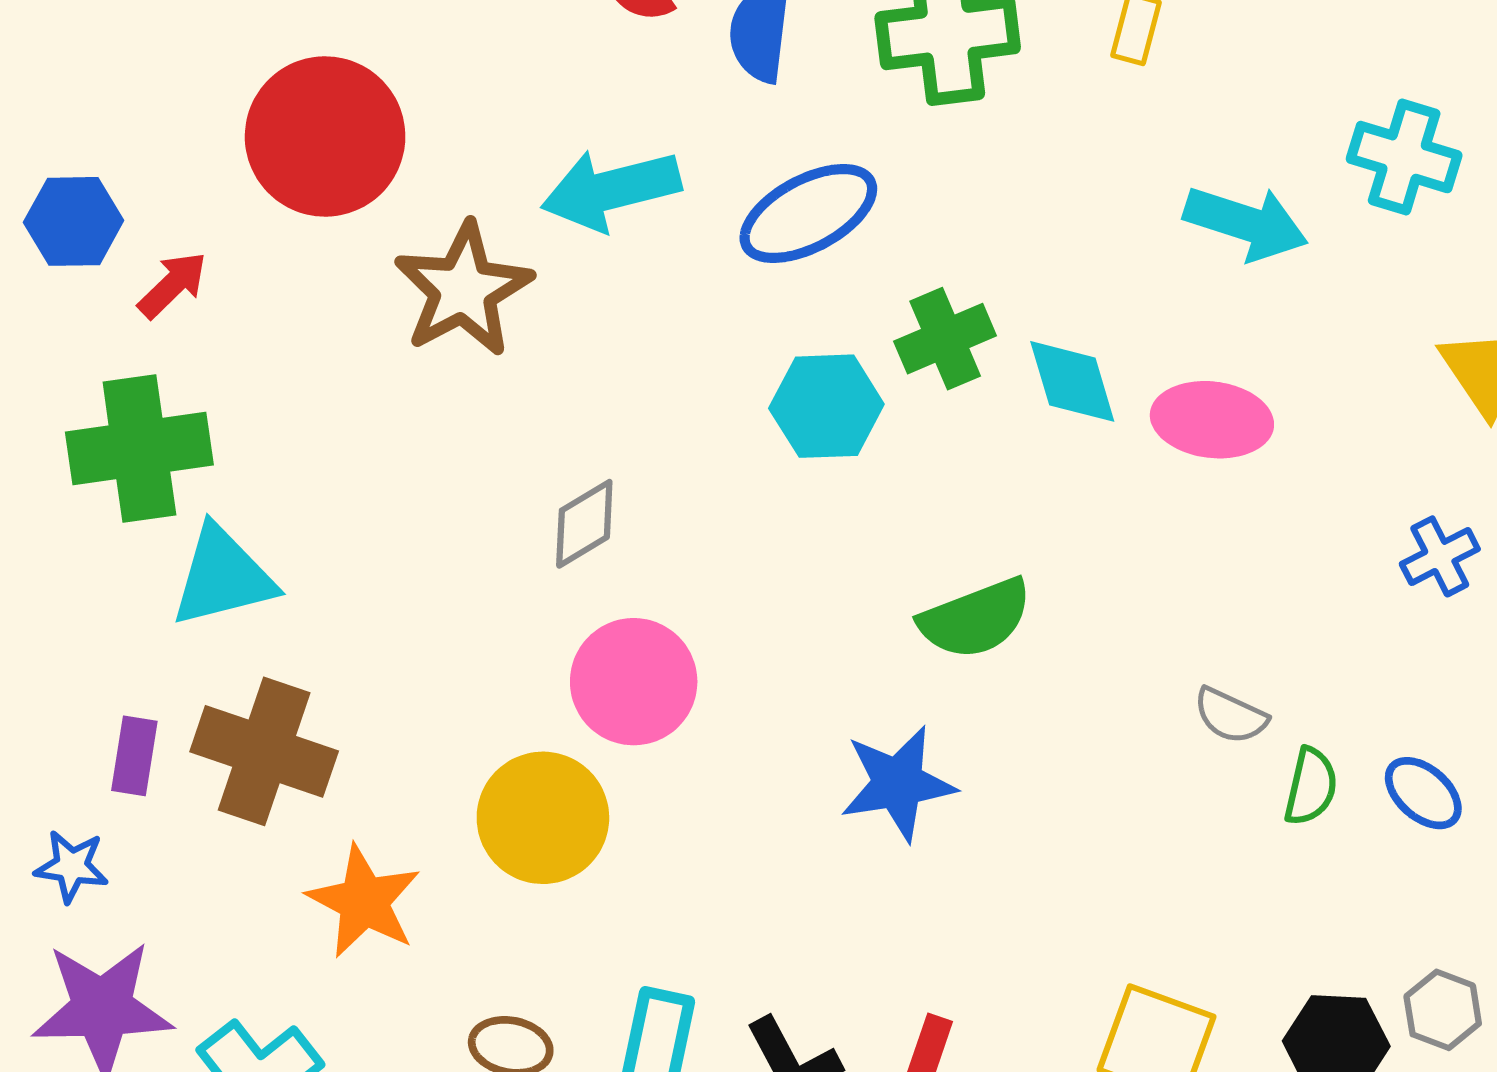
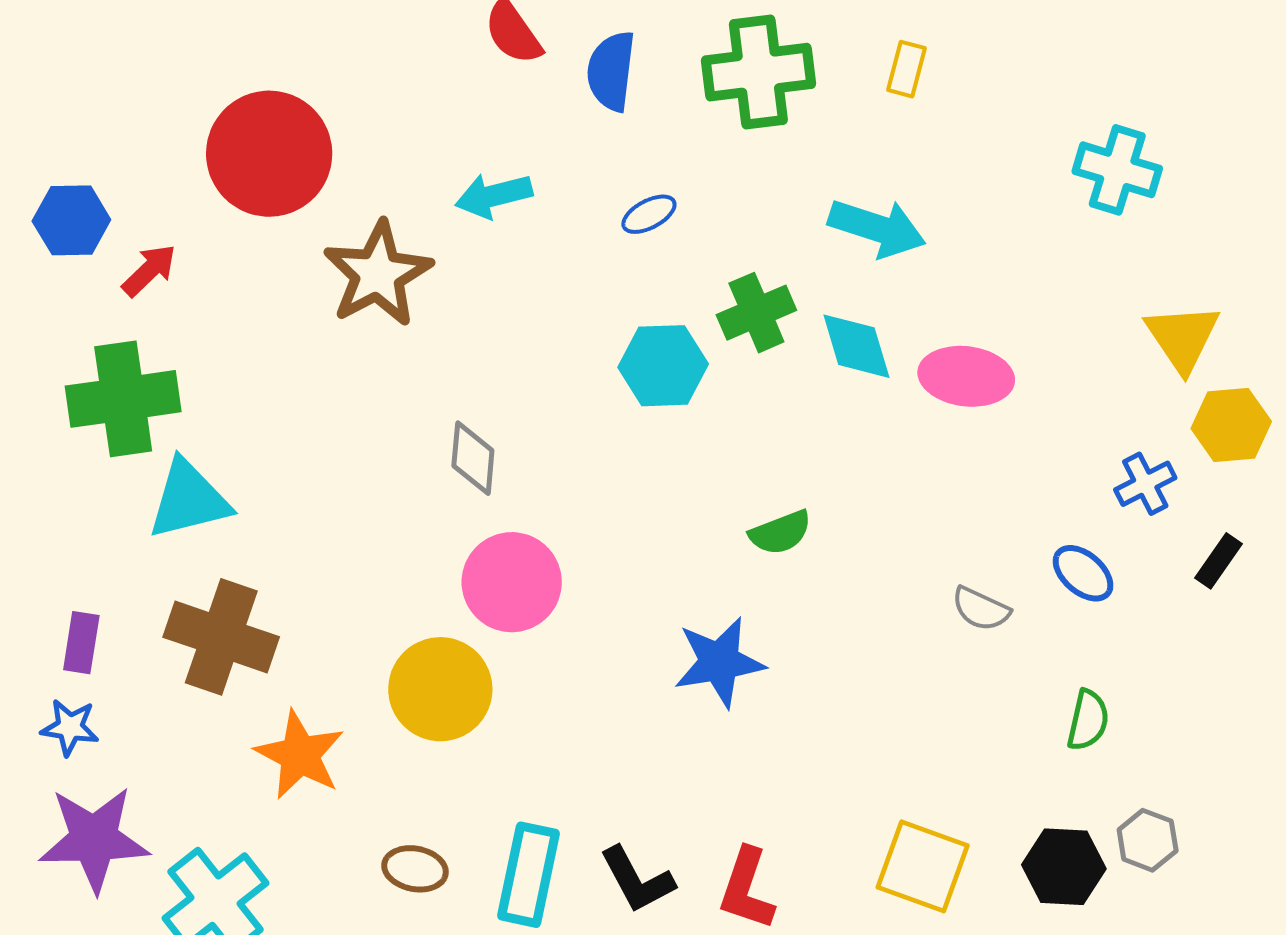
cyan arrow: (611, 190) -> (494, 196), size x0.7
blue ellipse: (808, 214) -> (649, 214), size x0.5
cyan arrow: (1246, 223) -> (877, 228), moved
gray diamond: (584, 524) -> (473, 458), turned -54
green semicircle: (976, 619) -> (780, 533), size x0.7
purple rectangle: (134, 756) -> (81, 643), moved
green semicircle: (1311, 786) -> (1088, 720), moved
blue ellipse: (1423, 793) -> (1083, 573), moved

